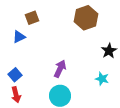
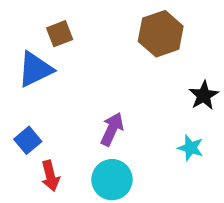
blue triangle: (19, 37) -> (35, 69), size x1.5
red arrow: (16, 95) -> (50, 176), moved

